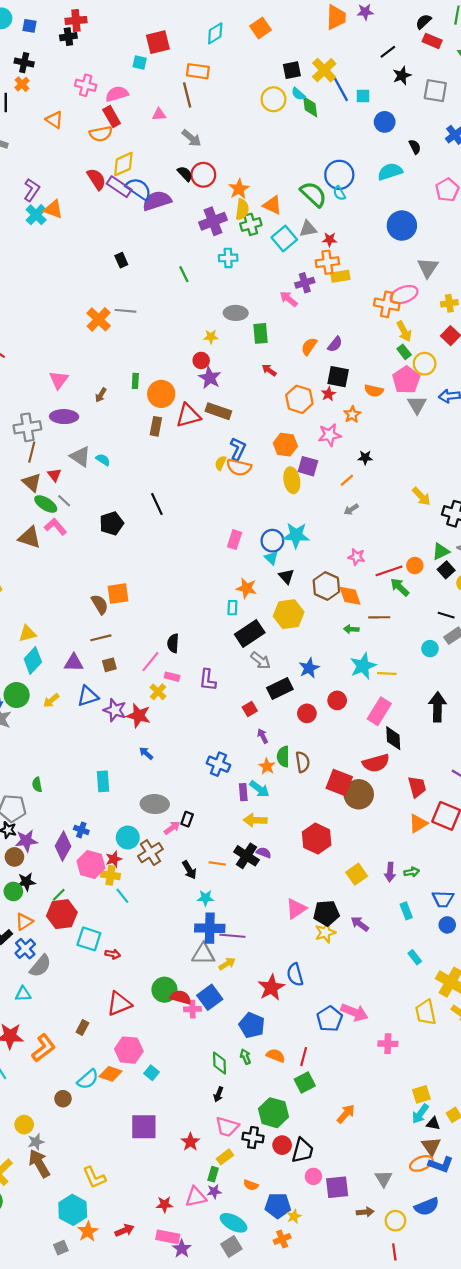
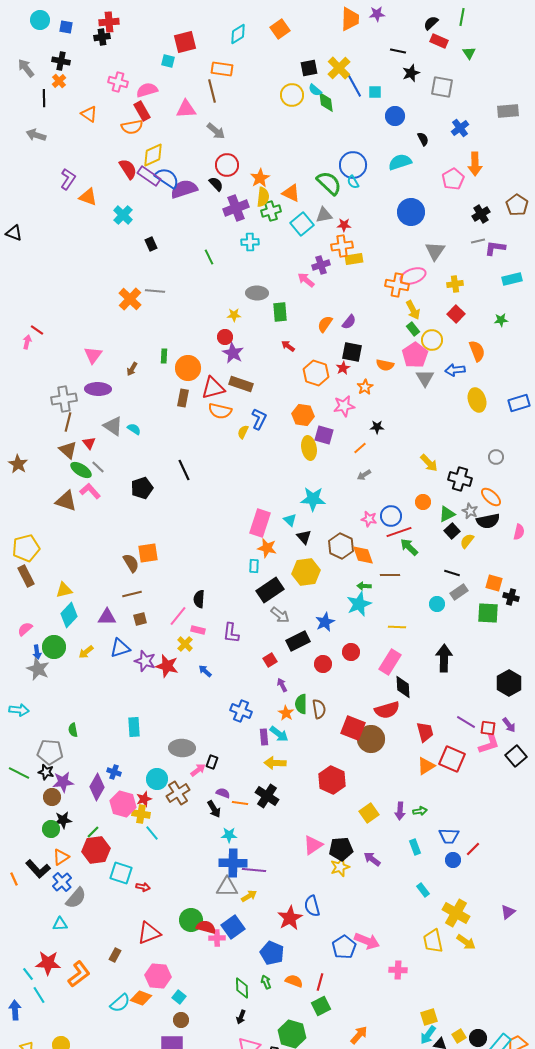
black line: (388, 52) -> (398, 51), turned 49
pink triangle: (159, 114) -> (186, 109), size x1.5
black semicircle: (185, 174) -> (216, 184), moved
cyan cross: (36, 215) -> (123, 215), moved
orange semicircle: (239, 467) -> (220, 411), moved
pink rectangle: (235, 540) -> (260, 523), moved, size x1.5
blue circle: (272, 541) -> (391, 516), moved
orange circle: (415, 566) -> (423, 502), moved
cyan star: (363, 666) -> (359, 604), moved
blue arrow: (146, 753) -> (205, 671), moved
purple semicircle: (264, 853) -> (223, 793), moved
brown circle: (63, 1099) -> (181, 1020), moved

